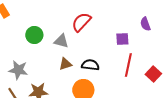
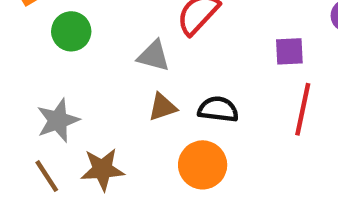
green circle: (34, 35) -> (71, 31), moved
gray star: (18, 70) -> (58, 120), turned -30

